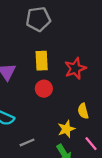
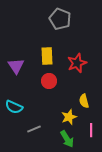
gray pentagon: (38, 19) -> (60, 19), moved, turned 30
pink line: (91, 144) -> (91, 130), turned 40

